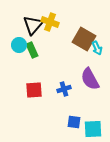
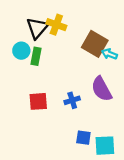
cyan arrow: (97, 48) -> (109, 54), turned 136
green rectangle: (32, 50) -> (36, 56), turned 35

